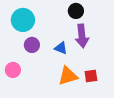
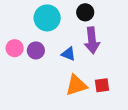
cyan circle: (23, 20) -> (47, 18), moved
pink circle: (13, 70) -> (15, 48), moved

